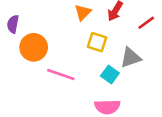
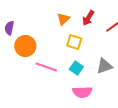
gray triangle: (131, 58) -> (104, 66), moved
cyan square: (110, 74) -> (76, 68), moved

